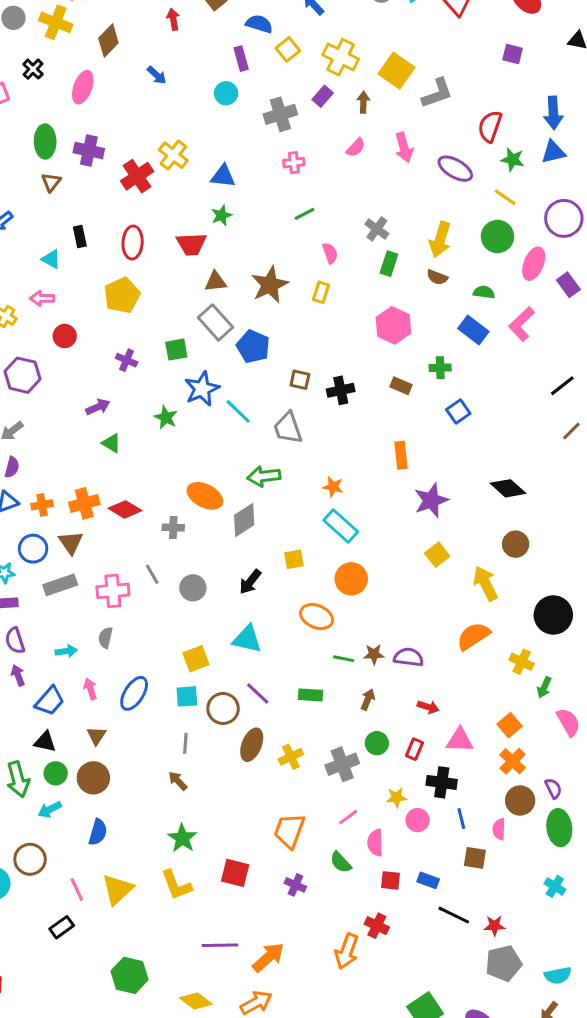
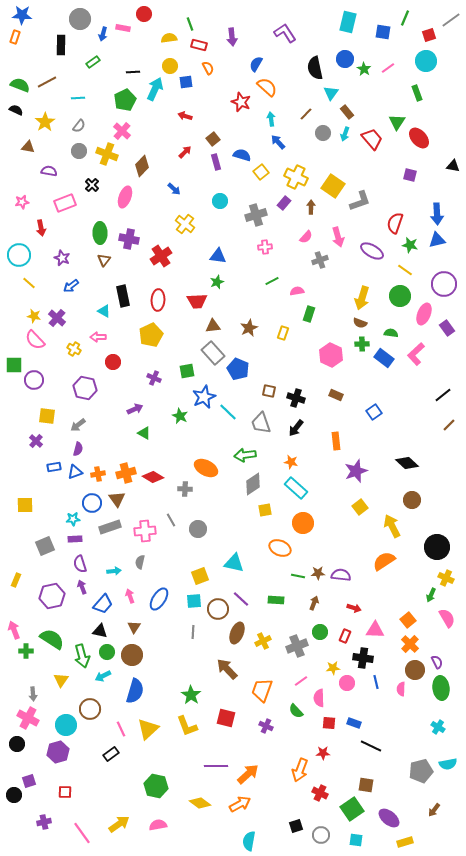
red arrow: (173, 19) -> (185, 152), turned 56
purple rectangle: (241, 59) -> (216, 162), moved
yellow cross: (173, 155) -> (185, 224), moved
gray cross: (377, 229) -> (320, 260), moved, turned 35
black rectangle: (80, 236) -> (123, 296), size x1.5
pink semicircle: (330, 253) -> (297, 291), moved, turned -80
green rectangle: (389, 264) -> (309, 314), moved
brown star: (270, 285) -> (249, 328), size x0.7
green cross: (440, 368) -> (362, 344), moved
black cross: (341, 390) -> (296, 398), turned 30
gray diamond: (244, 520) -> (253, 484), moved
black arrow: (250, 582) -> (296, 428), moved
yellow cross: (522, 662) -> (446, 578), moved
brown arrow: (178, 781) -> (227, 669), moved, size x1.6
blue semicircle: (98, 832) -> (135, 691), size x1.4
brown square: (475, 858) -> (366, 785), moved
red cross: (377, 926) -> (320, 793), moved
red star: (494, 926) -> (323, 753), moved
gray pentagon: (504, 963) -> (421, 771), moved
cyan semicircle: (558, 975) -> (448, 764), moved

